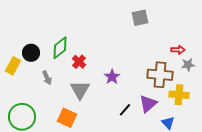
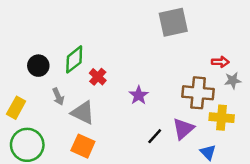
gray square: (140, 18) -> (173, 22), size x1.4
yellow rectangle: (13, 66) -> (16, 108), moved
gray triangle: (80, 90) -> (83, 113), moved, turned -35

